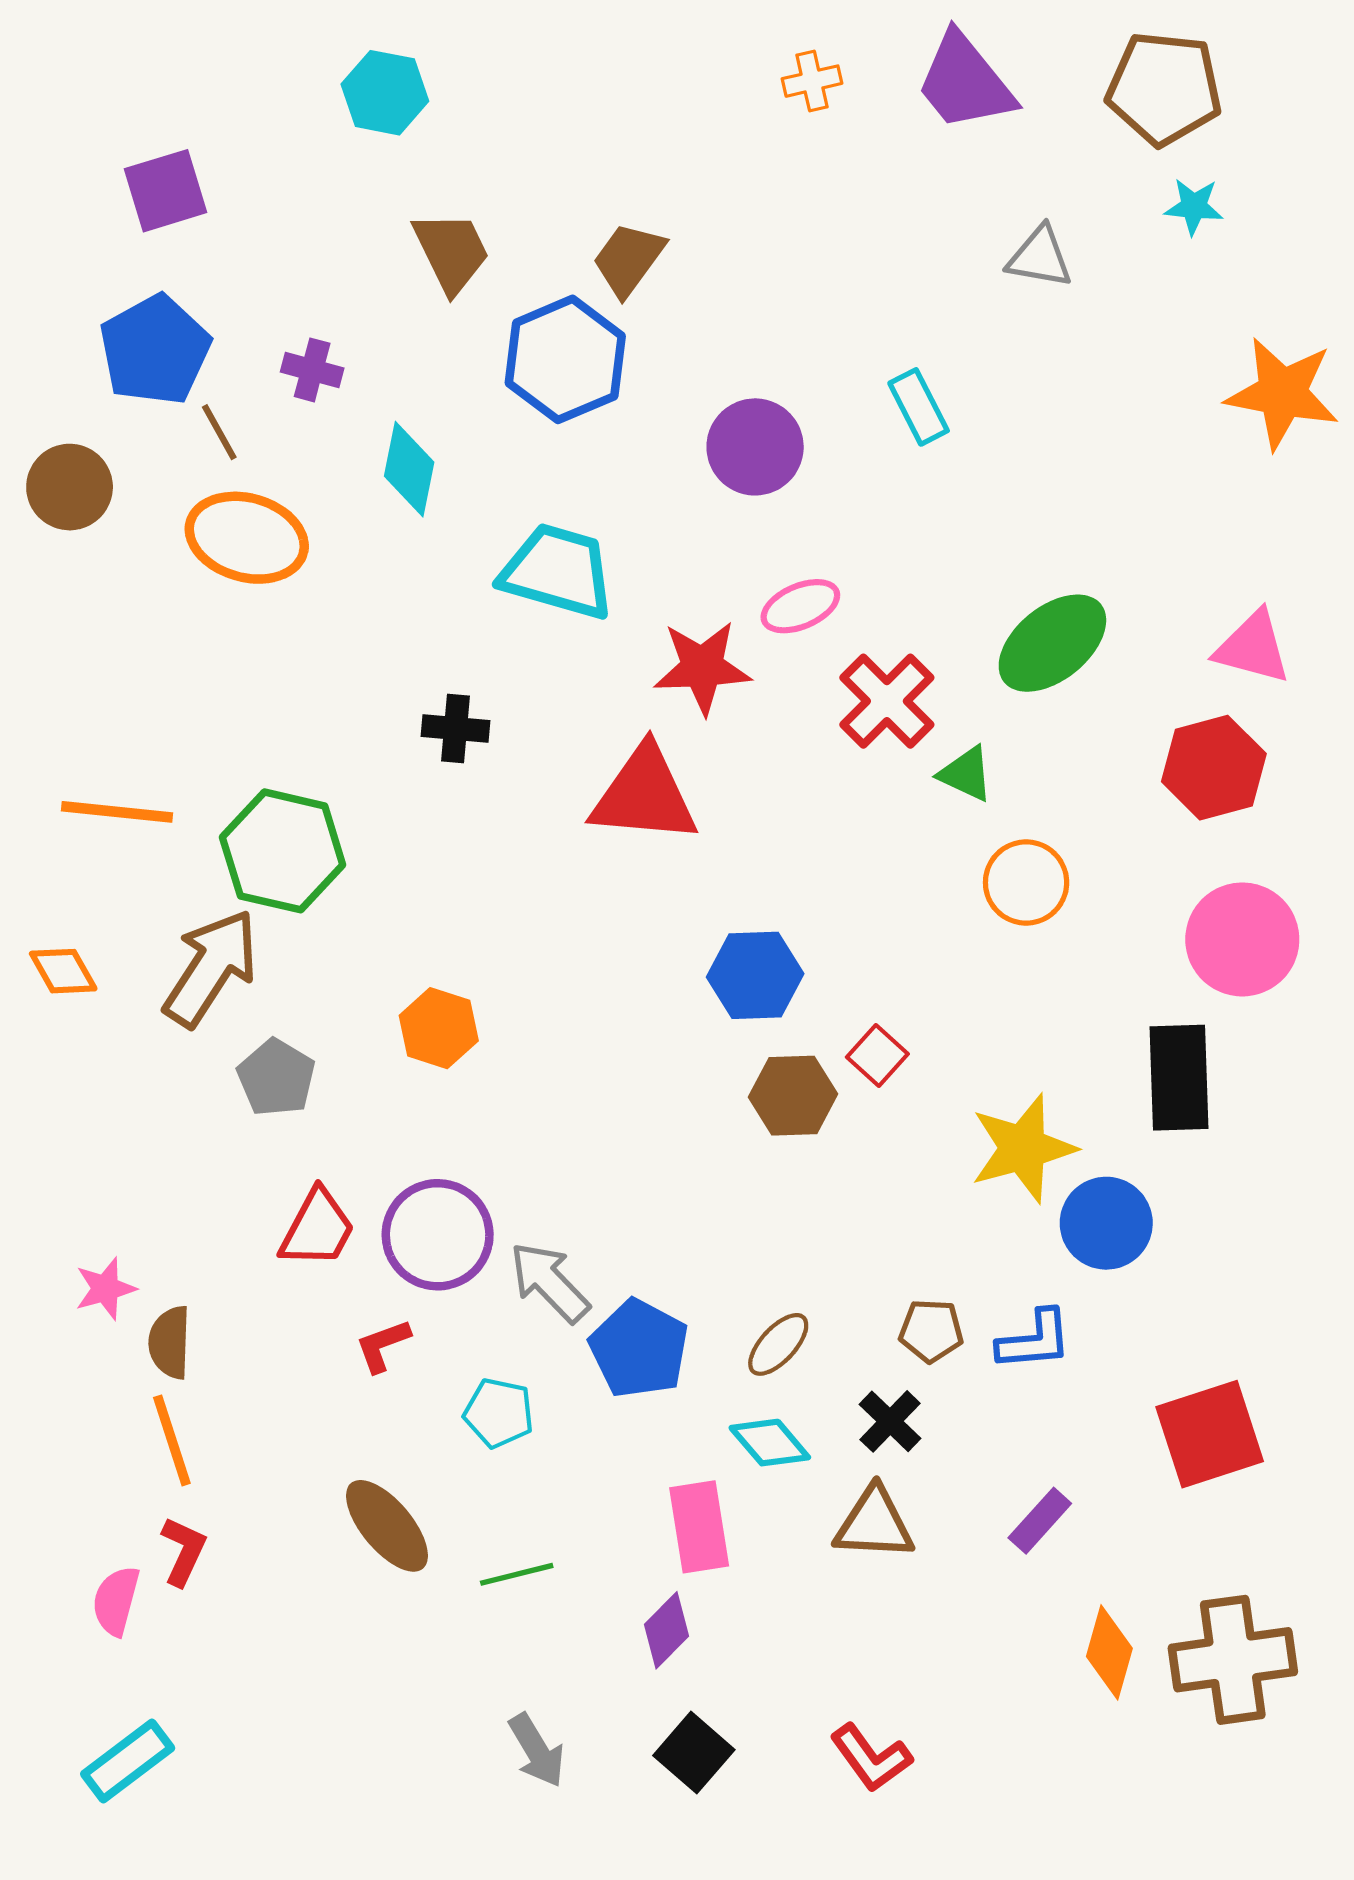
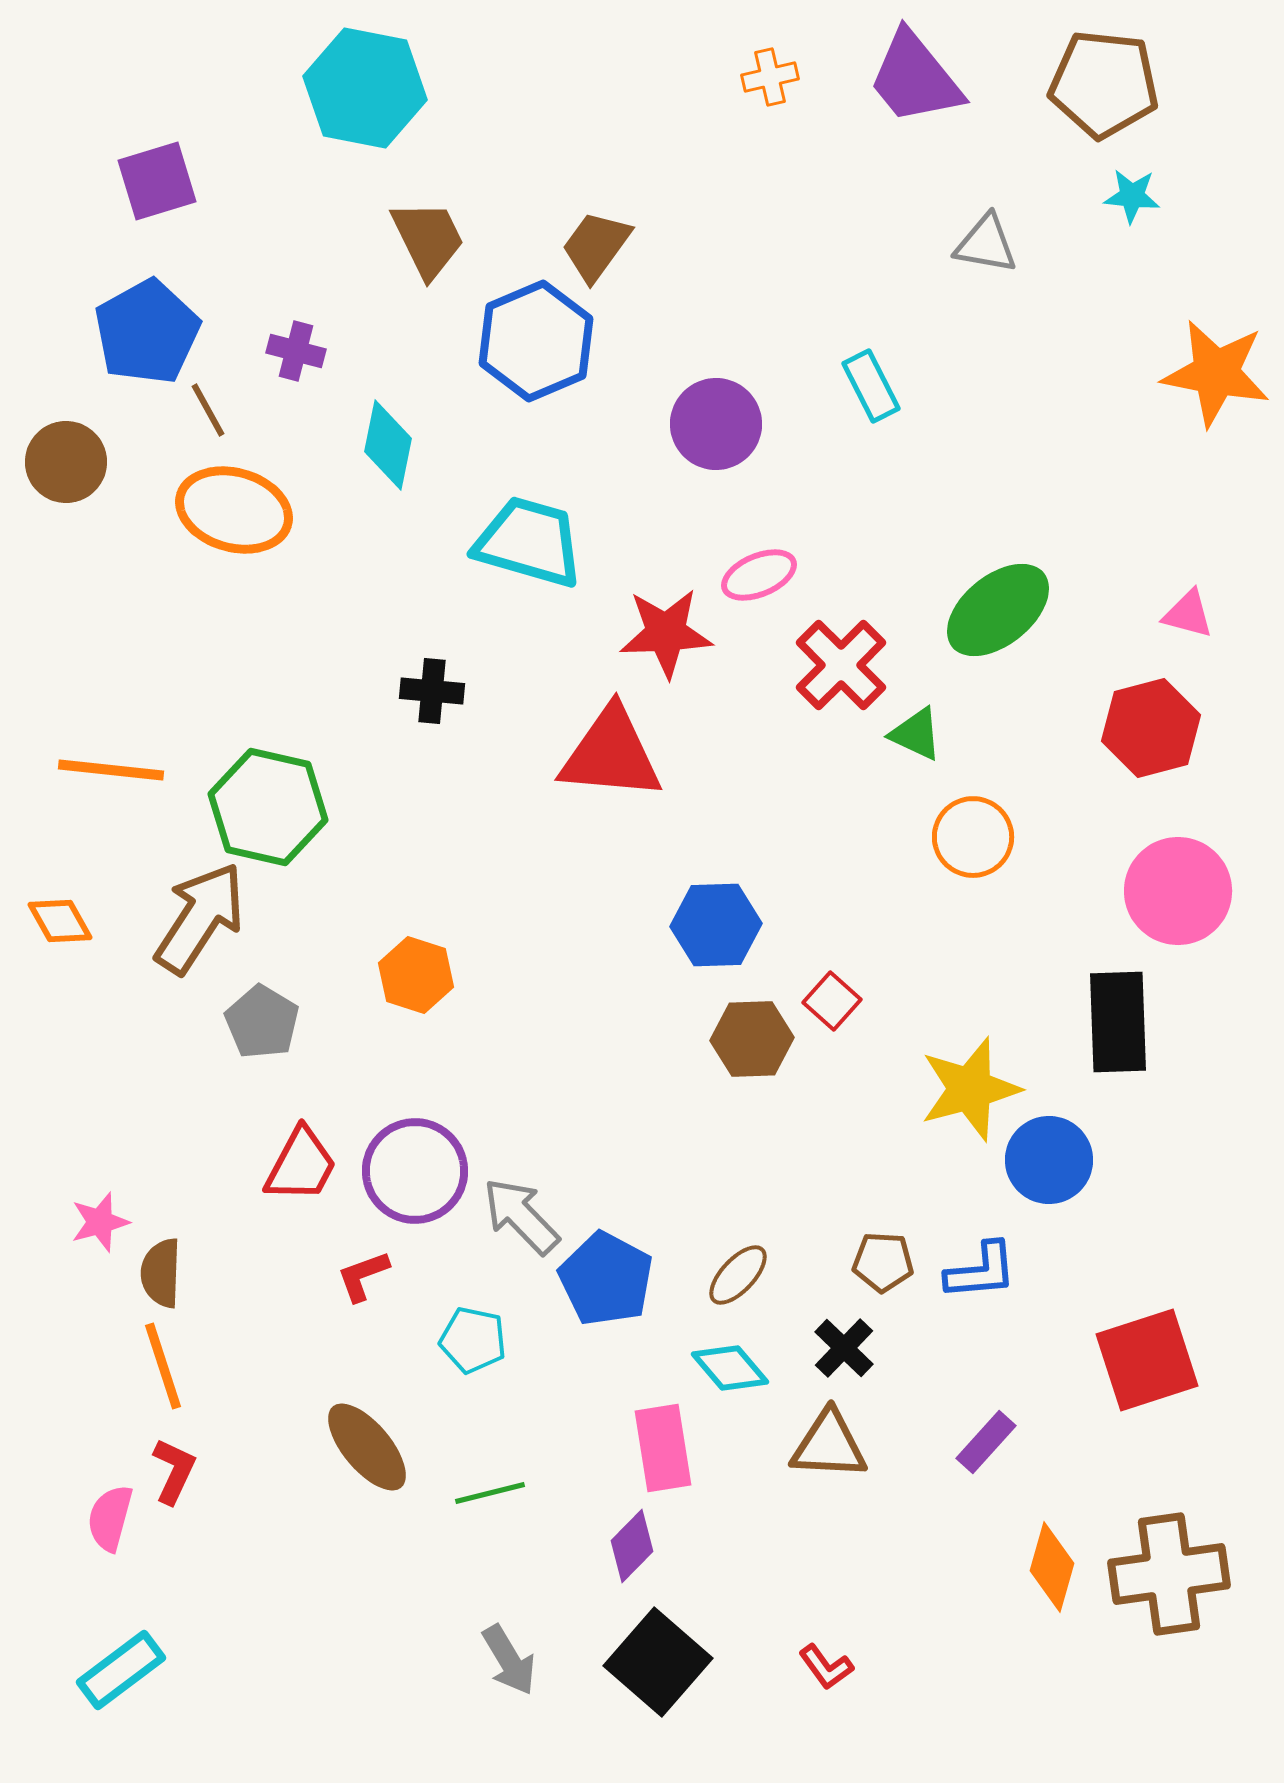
cyan hexagon: (385, 93) -> (365, 88), size x1.5
pink triangle: (1253, 647) -> (1188, 614), size x0.7
black square: (694, 1753) -> (658, 1662), size x1.4
red L-shape: (871, 1758) -> (826, 1667), size x0.7

